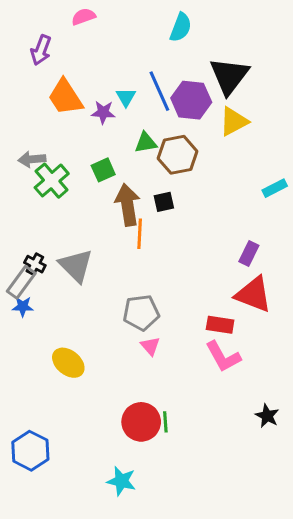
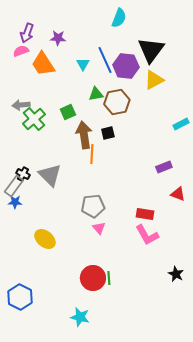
pink semicircle: (83, 17) -> (21, 51), moved
purple star: (103, 112) -> (58, 38), moved
purple rectangle: (249, 253) -> (164, 167), turned 42
red triangle: (253, 294) -> (178, 194), moved, size x0.6

